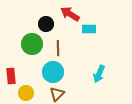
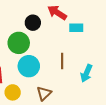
brown line: (58, 48) -> (62, 61), moved
cyan circle: (53, 72) -> (29, 66), moved

